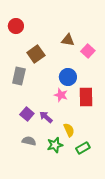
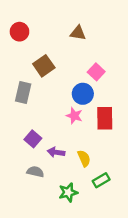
brown triangle: (68, 40) -> (78, 33), moved
pink square: (88, 51) -> (96, 72), moved
purple arrow: (46, 117) -> (56, 152), moved, turned -32
green star: (55, 145) -> (68, 192), moved

